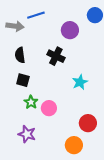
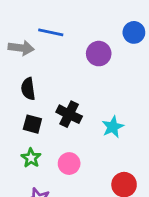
blue line: (36, 15) -> (51, 32), turned 30
black cross: (56, 56) -> (69, 114), moved
green star: (31, 102) -> (31, 158), moved

